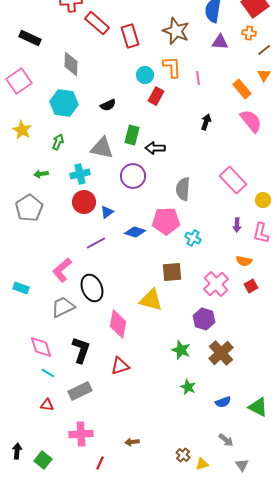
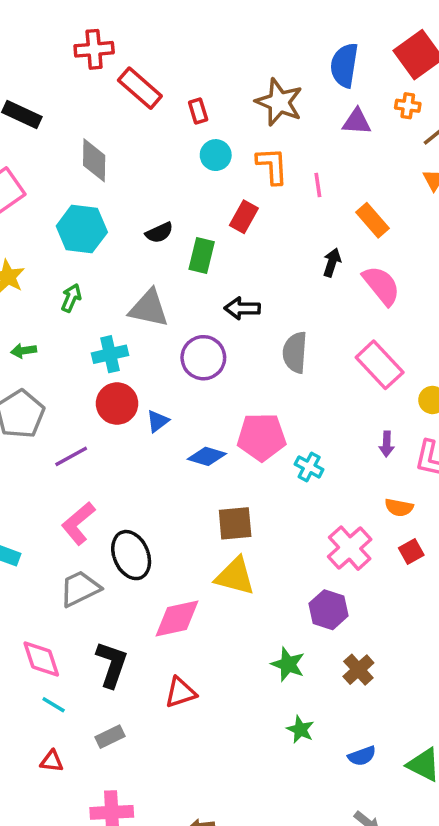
red rectangle: (130, 36) -> (198, 111), size x0.6
cyan circle: (145, 75) -> (216, 155), moved
orange rectangle: (242, 89) -> (373, 220), moved
pink semicircle: (251, 121) -> (381, 285), moved
green rectangle: (132, 135) -> (202, 256), moved
green arrow: (41, 174) -> (24, 351), moved
gray semicircle: (183, 189) -> (295, 352), moved
purple line: (96, 243) -> (71, 456), moved
brown square: (172, 272) -> (235, 523), moved
pink diamond: (118, 324) -> (177, 618), turned 68
brown cross: (221, 353) -> (358, 670), size x0.7
gray rectangle: (80, 391) -> (110, 737), size x0.7

